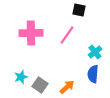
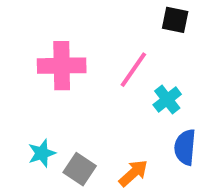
black square: (79, 10) -> (175, 20), moved
cyan cross: (95, 52) -> (167, 99), moved

